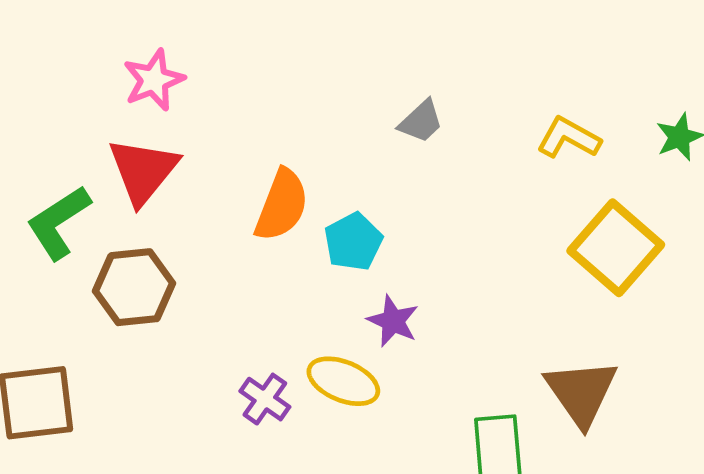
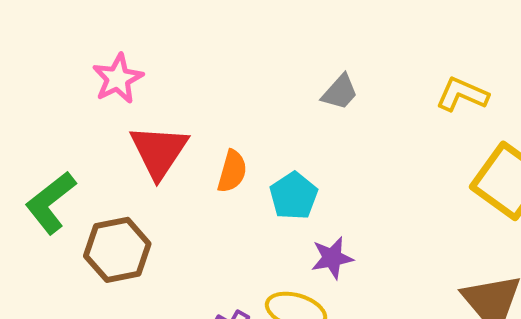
red triangle: (143, 171) -> (159, 151), moved
orange semicircle: (282, 205) -> (232, 171), size x0.7
purple star: (393, 321) -> (332, 258), turned -30

